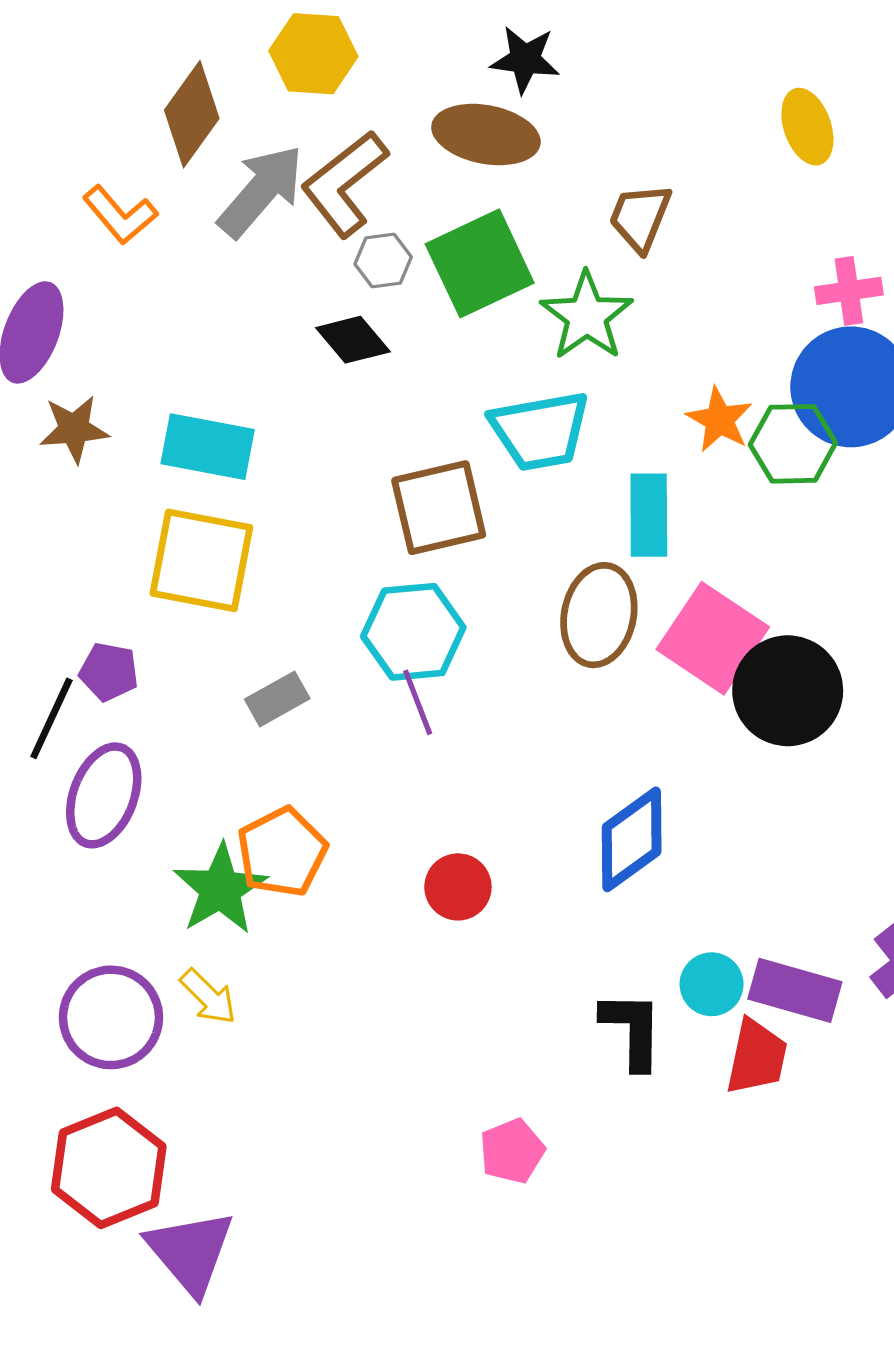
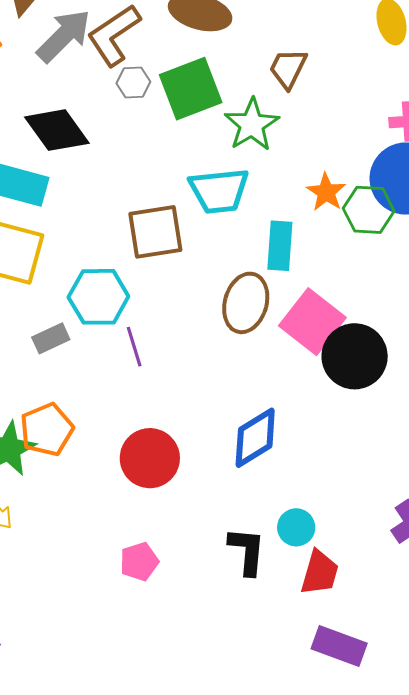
black diamond: (353, 340) -> (57, 130), moved, size x1.5
cyan hexagon: (413, 632) -> (98, 297), moved
red circle: (458, 887) -> (150, 458), size x1.5
purple rectangle: (795, 990) -> (339, 646), moved
pink pentagon: (512, 1151) -> (139, 562), moved

